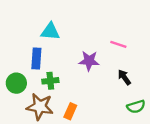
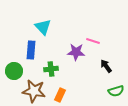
cyan triangle: (50, 31) -> (43, 27), turned 42
pink line: (118, 44) -> (93, 41), moved
green cross: (50, 81) -> (51, 69), moved

